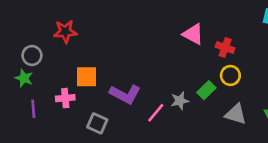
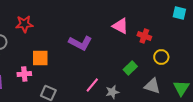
yellow circle: (230, 75) -> (161, 57), moved
purple L-shape: (125, 94) -> (80, 43), moved
gray star: (180, 101) -> (112, 92), moved

